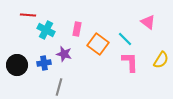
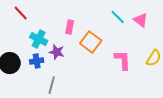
red line: (28, 15) -> (21, 13), turned 42
cyan cross: (46, 30) -> (39, 39), moved
cyan line: (125, 39) -> (118, 17), moved

